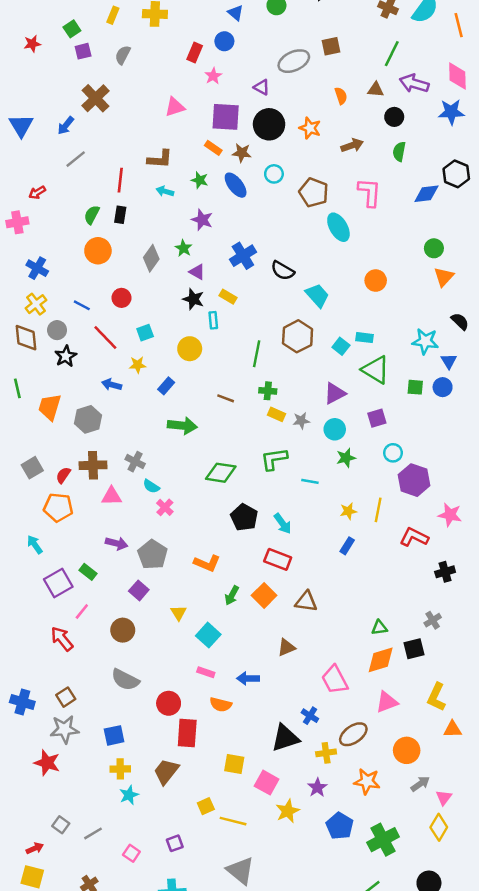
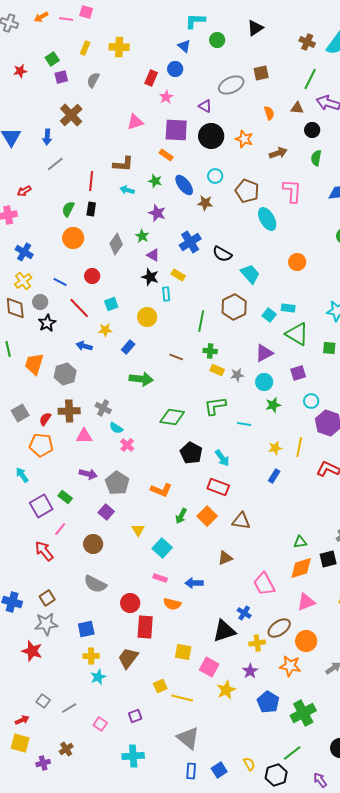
blue arrow: (66, 126) -> (47, 137), turned -35
brown star: (242, 153) -> (205, 203), moved
orange circle: (407, 750) -> (306, 641), moved

